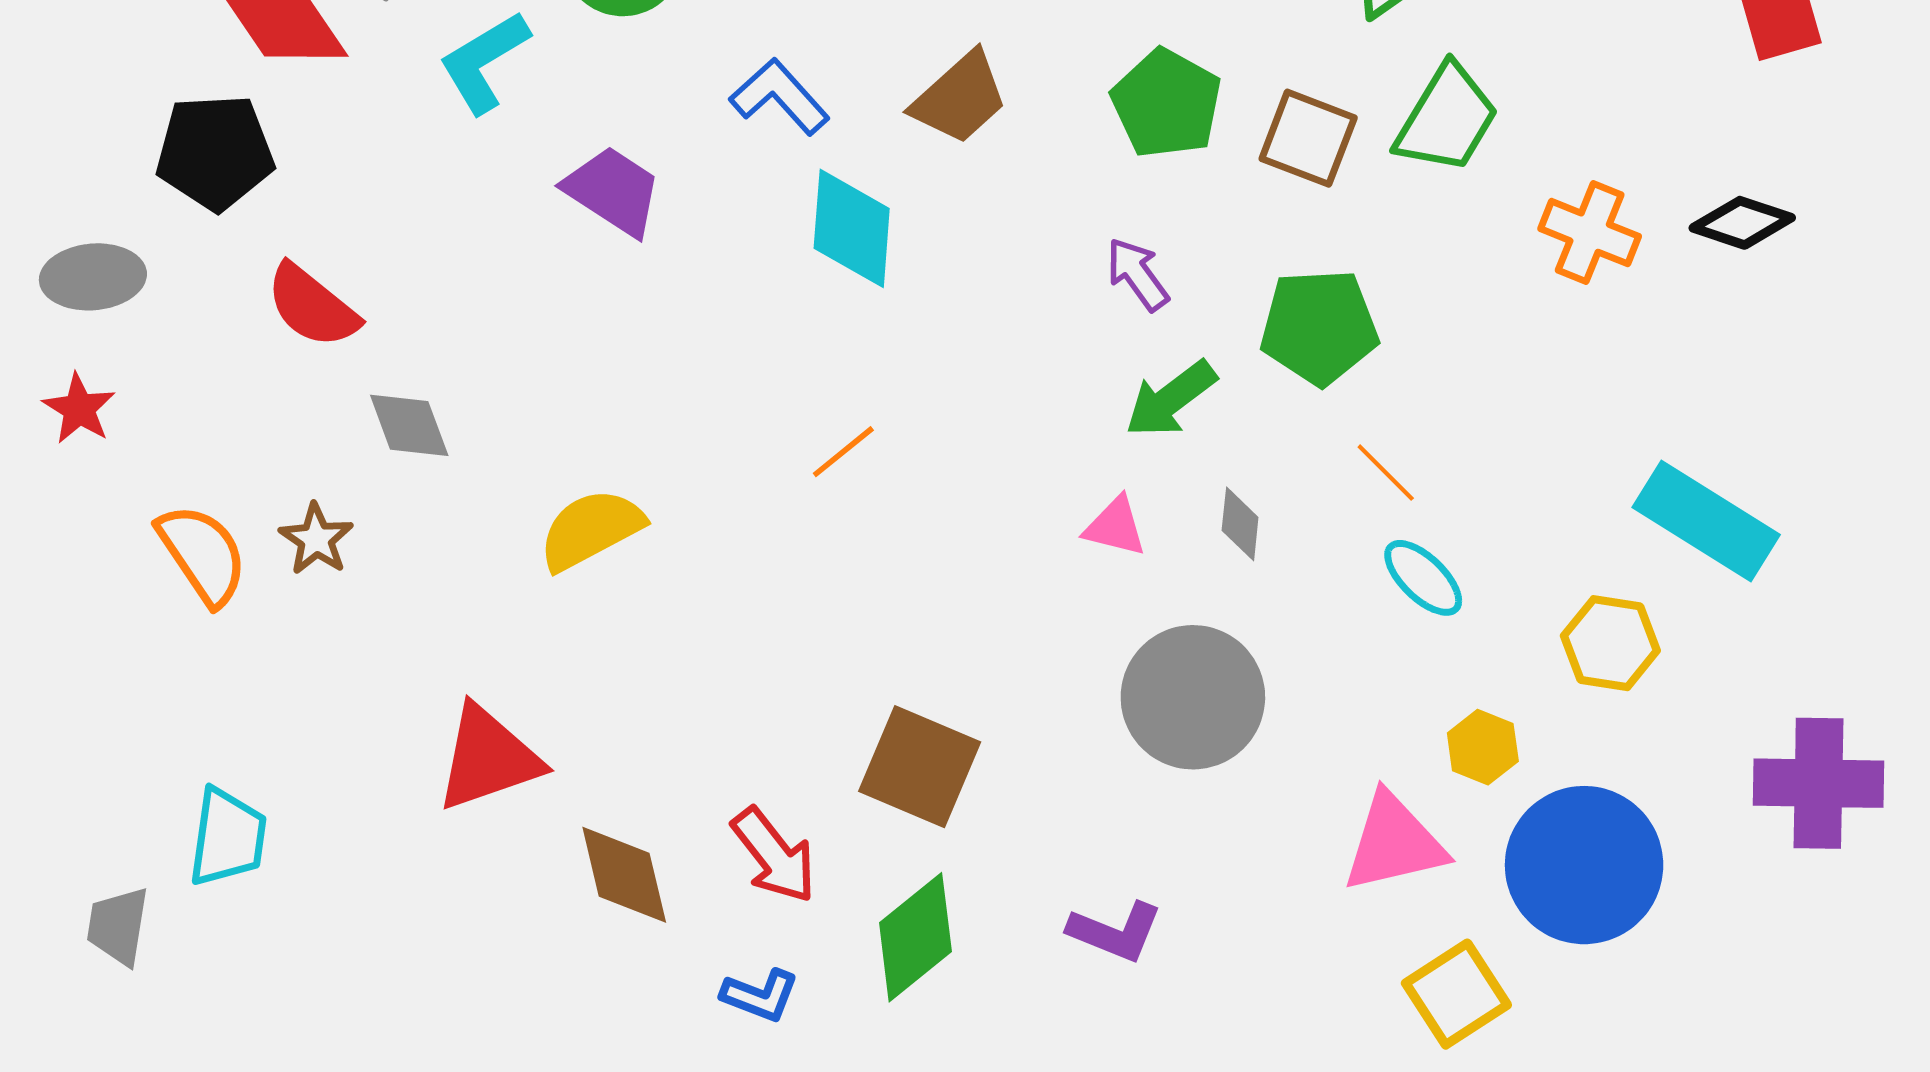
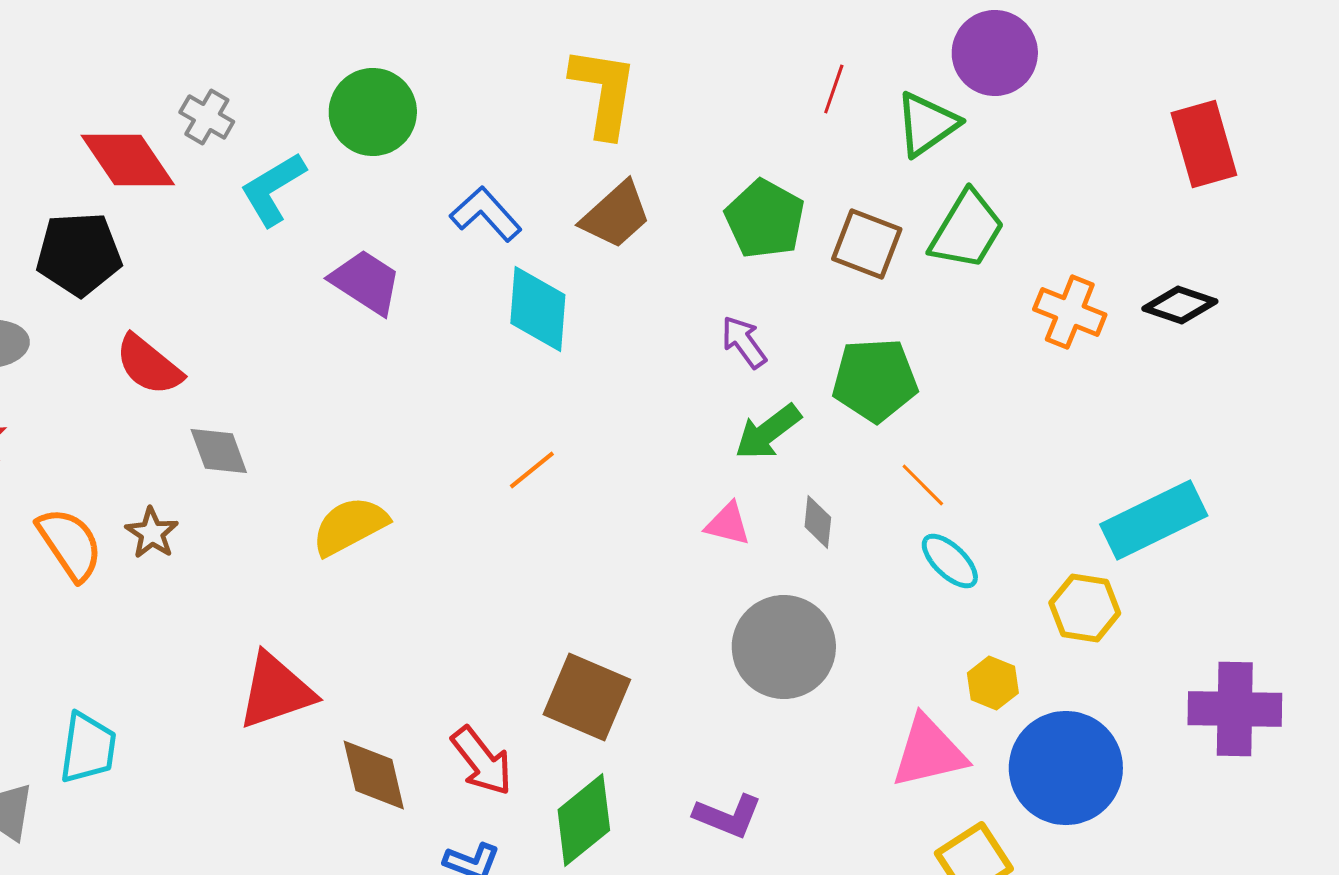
cyan rectangle: (1706, 521) -> (1154, 520), turned -58

